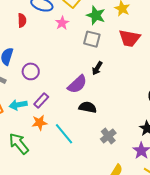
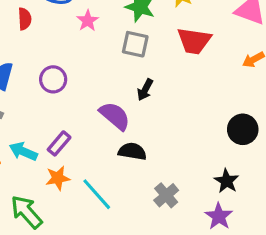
purple circle: (31, 71) -> (53, 79), moved
purple semicircle: (77, 84) -> (115, 116), turned -95
cyan arrow: (18, 105) -> (23, 151), turned 36

